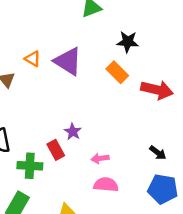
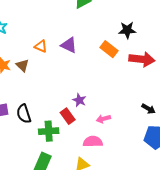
black star: (128, 42) -> (127, 30), moved
purple triangle: (68, 61) -> (69, 45), size x0.7
pink semicircle: (106, 185) -> (93, 142), moved

